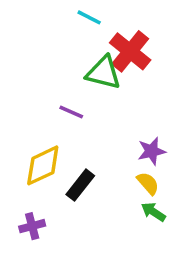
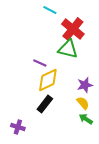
green triangle: (103, 73) -> (68, 49), moved
yellow diamond: (43, 165) -> (48, 80), moved
purple cross: (32, 226) -> (18, 127), turned 32

